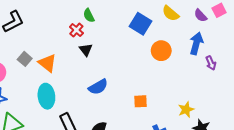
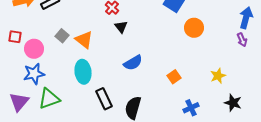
blue arrow: (196, 43) -> (246, 18), moved
orange square: (141, 101) -> (174, 77), turned -32
yellow star: (186, 110) -> (218, 76), moved

